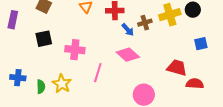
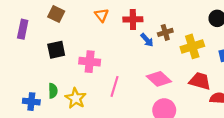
yellow cross: (170, 15) -> (192, 46), moved
pink diamond: (128, 55) -> (159, 79), moved
blue cross: (18, 78) -> (31, 102), moved
green semicircle: (41, 87) -> (53, 91), moved

